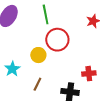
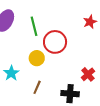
green line: (46, 14) -> (34, 26), moved
red cross: (89, 74) -> (88, 74), turned -32

